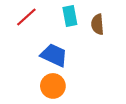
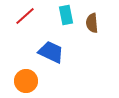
orange circle: (53, 86) -> (26, 81), moved

